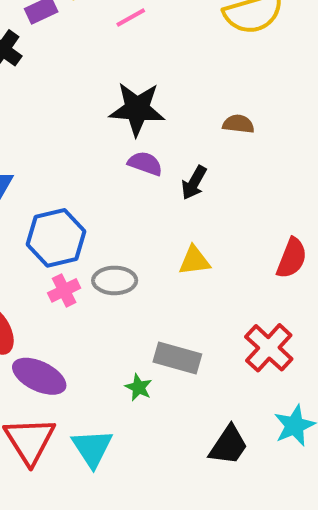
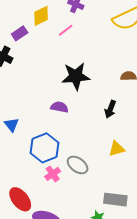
purple semicircle: (145, 163) -> (59, 107), moved
gray ellipse: (115, 280) -> (78, 165), turned 45

